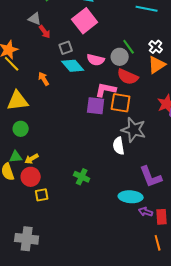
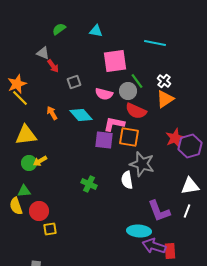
pink square: (85, 21) -> (115, 61), moved, turned 30
cyan diamond: (73, 66) -> (81, 115), moved
yellow arrow: (32, 159) -> (40, 161), moved
green cross: (82, 177) -> (89, 184), moved
purple arrow: (146, 212) -> (154, 246), size x1.6

